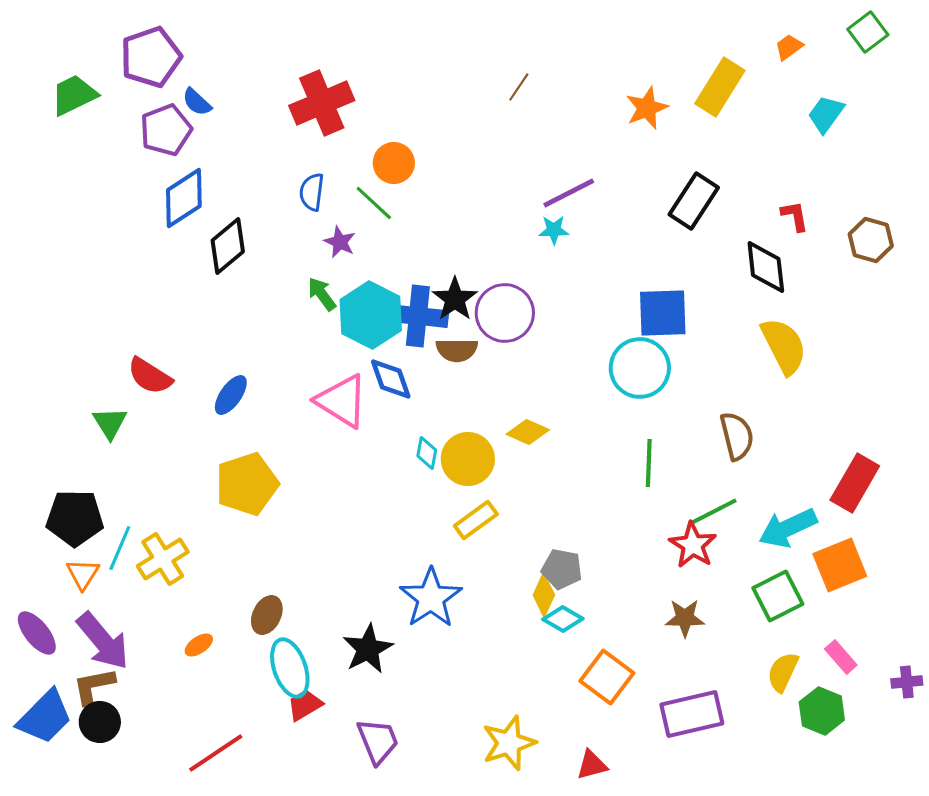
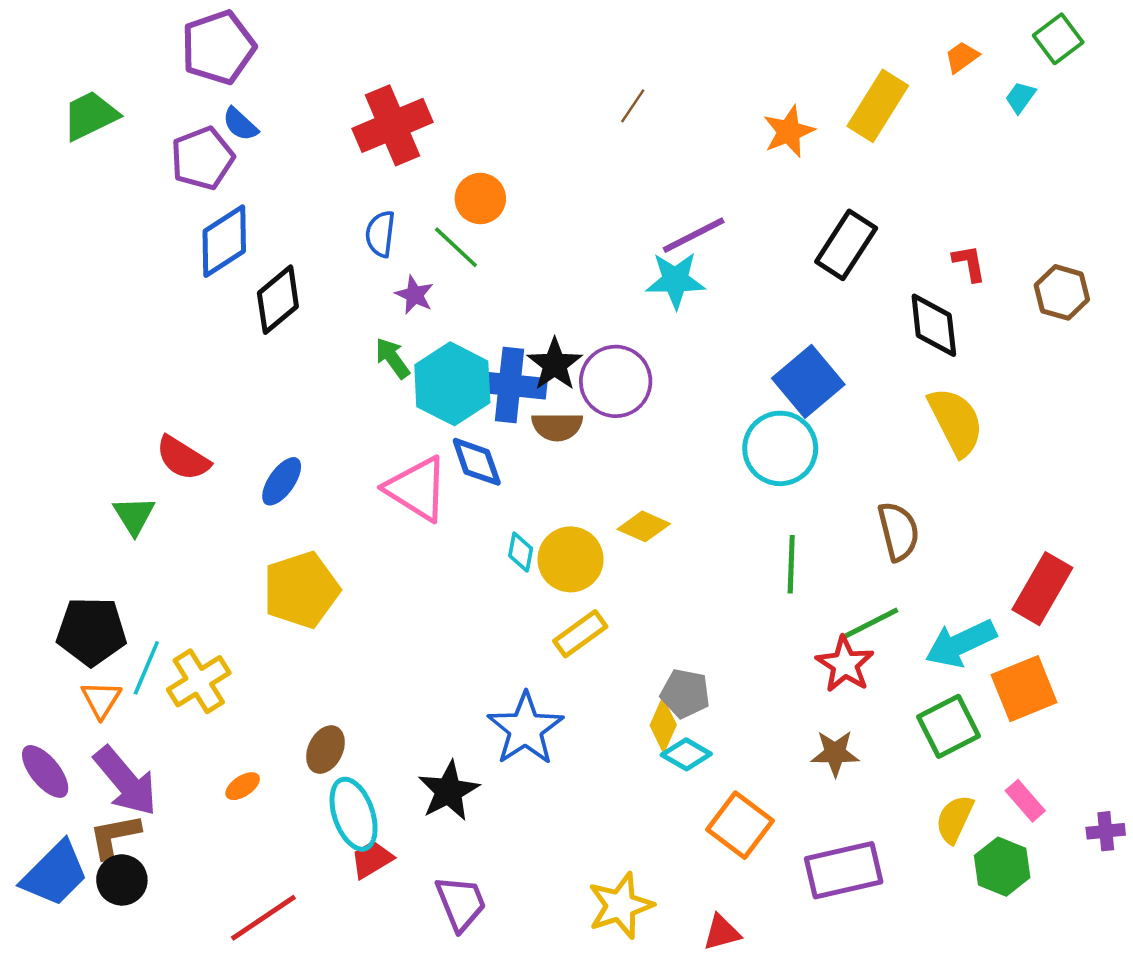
purple pentagon: (151, 57) -> (218, 47), moved
cyan trapezoid: (826, 114) -> (1020, 97), moved, size x0.7
cyan star: (554, 230) -> (675, 280), size x1.6
blue square: (663, 313) -> (808, 381), turned -38

